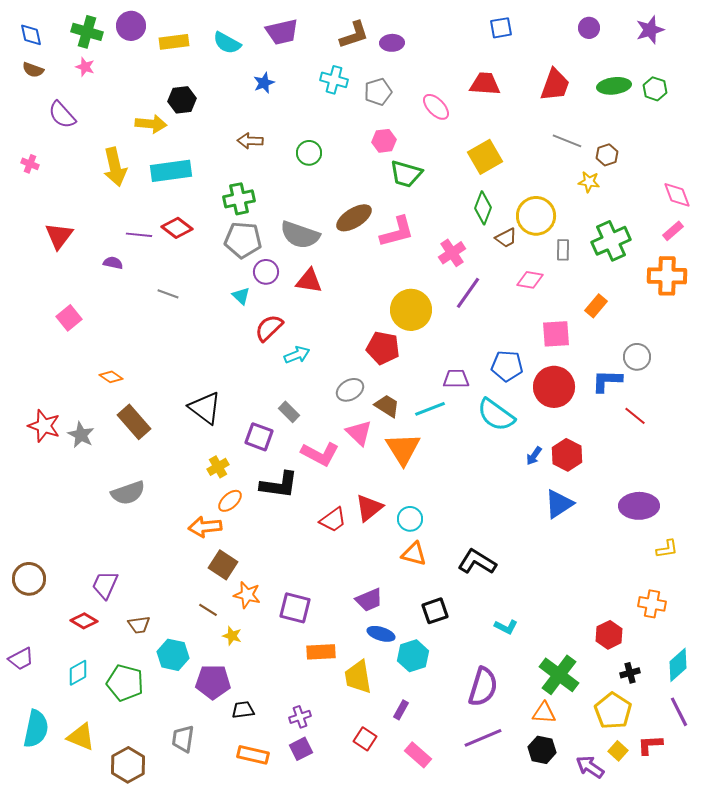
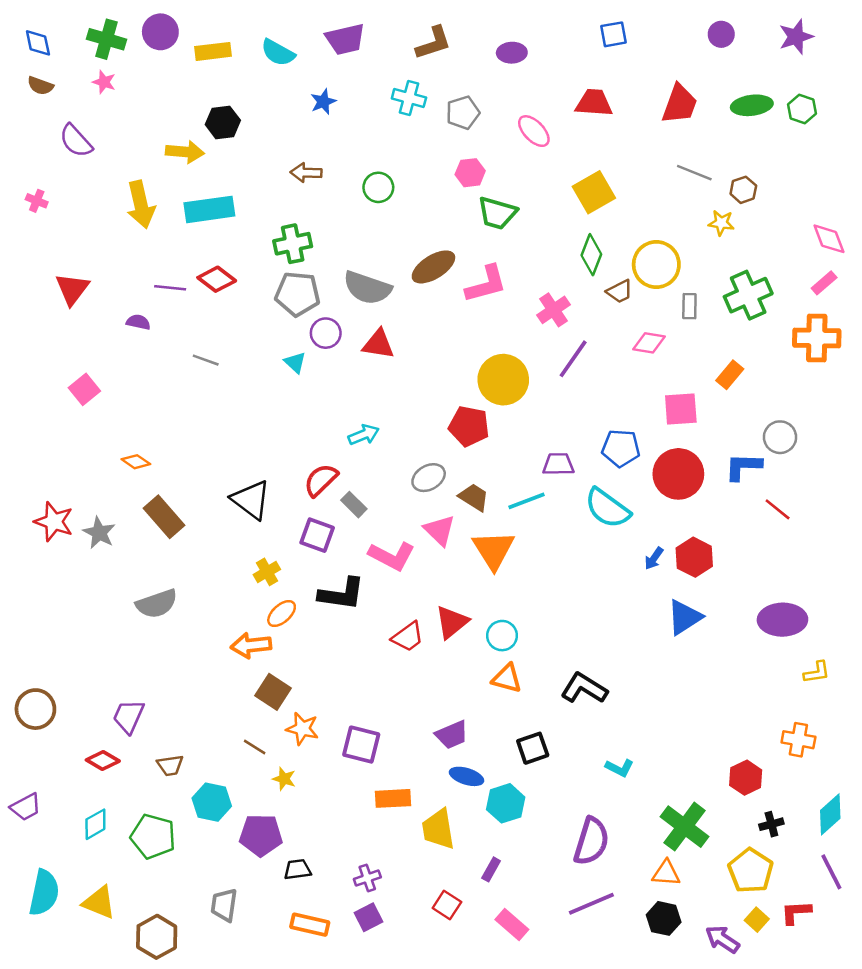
purple ellipse: (392, 43) -> (512, 53), moved
red semicircle: (269, 328) -> (321, 480), moved

